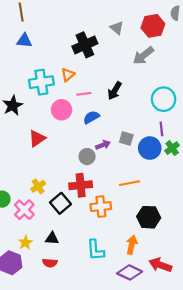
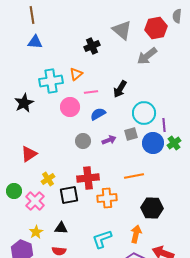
gray triangle: (117, 28) -> (122, 30), size x1.5
black cross: (85, 45) -> (92, 46), size x0.7
cyan circle: (164, 99) -> (144, 113), moved
red triangle: (37, 138) -> (29, 154), moved
gray square: (126, 138) -> (131, 134), turned -32
gray circle: (87, 157) -> (83, 141), moved
black square: (60, 203) -> (69, 195), turned 30
cyan L-shape: (96, 250) -> (102, 239), turned 75

